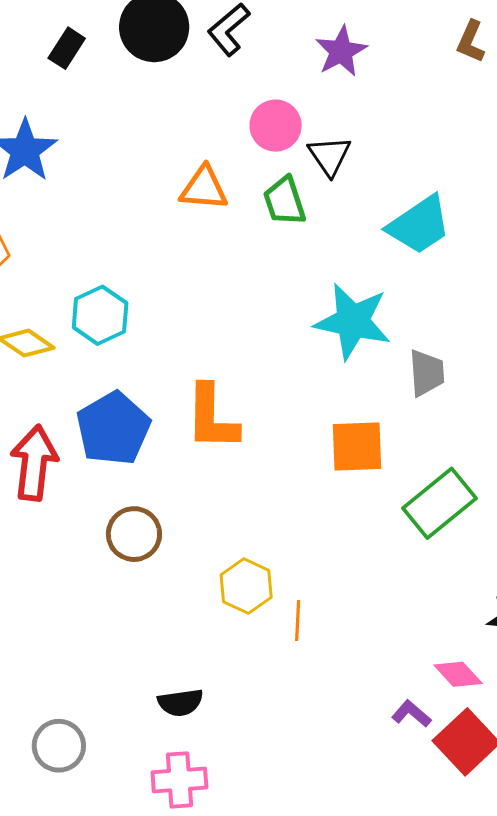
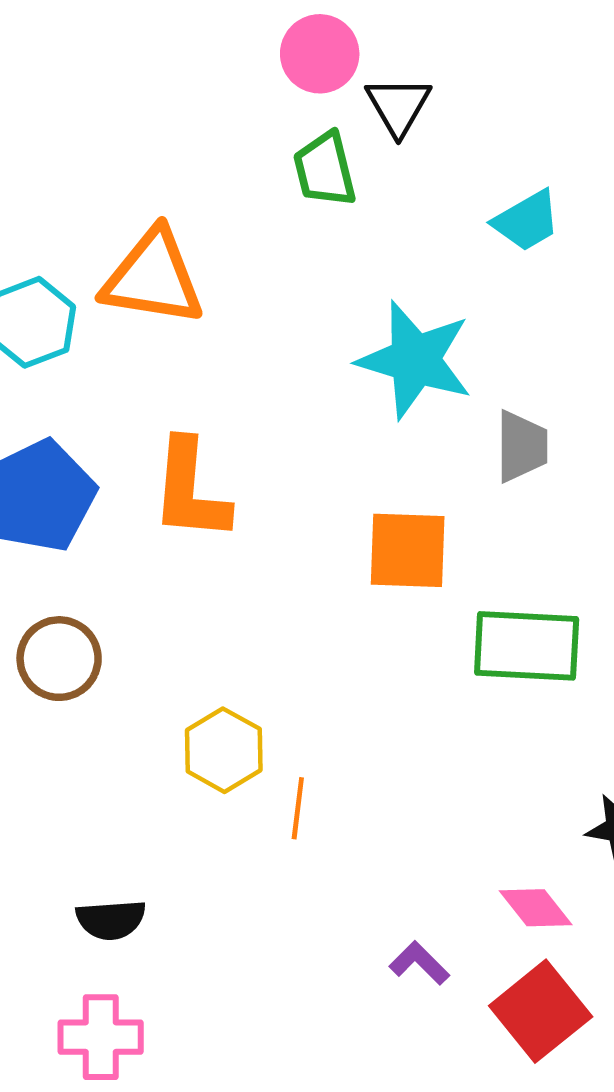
orange triangle: (204, 188) -> (153, 278), moved, size x1.4
cyan trapezoid: (419, 225) -> (527, 221), size x0.7
green rectangle: (439, 503) -> (527, 646), turned 38
purple L-shape: (411, 714) -> (419, 963), moved

